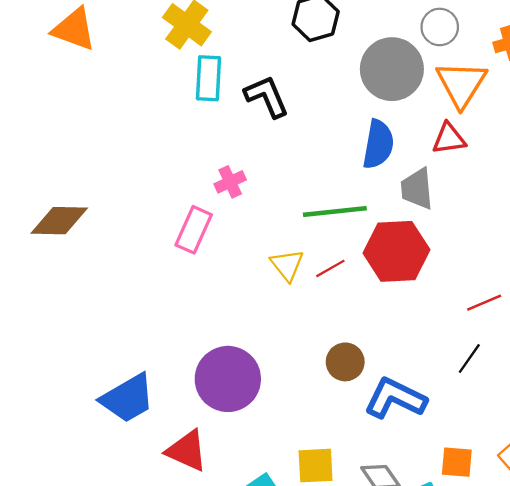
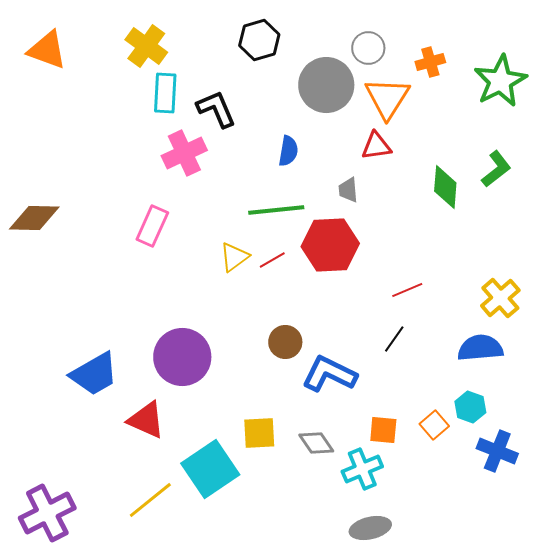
blue semicircle: (378, 144) -> (288, 151), moved, size x0.7
pink cross: (230, 182) -> (184, 153), moved, size x1.6
gray trapezoid: (417, 189) -> (348, 190), size x0.7
yellow triangle: (287, 265) -> (234, 257), turned 32

